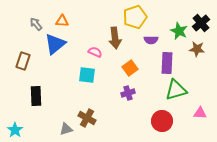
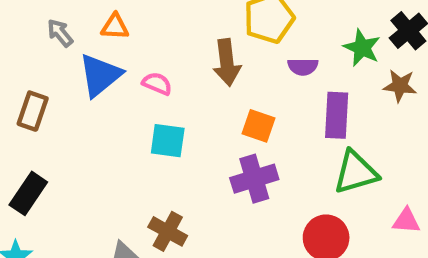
pink semicircle: (95, 52) -> (157, 84), moved
orange square: (130, 68) -> (258, 126), turned -35
purple cross: (128, 93) -> (254, 179), size x1.5
black rectangle: (36, 96) -> (28, 193), moved, turned 36

